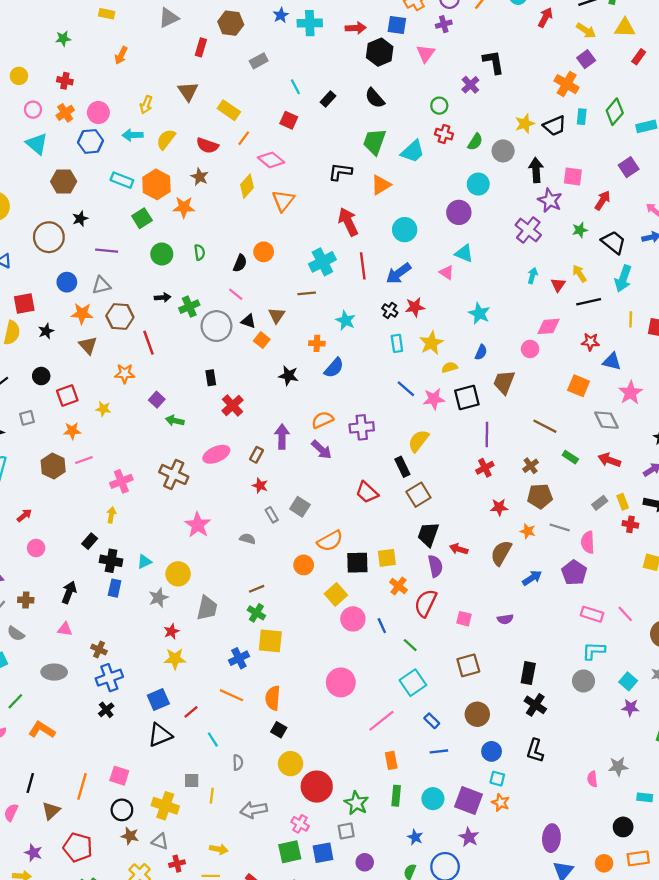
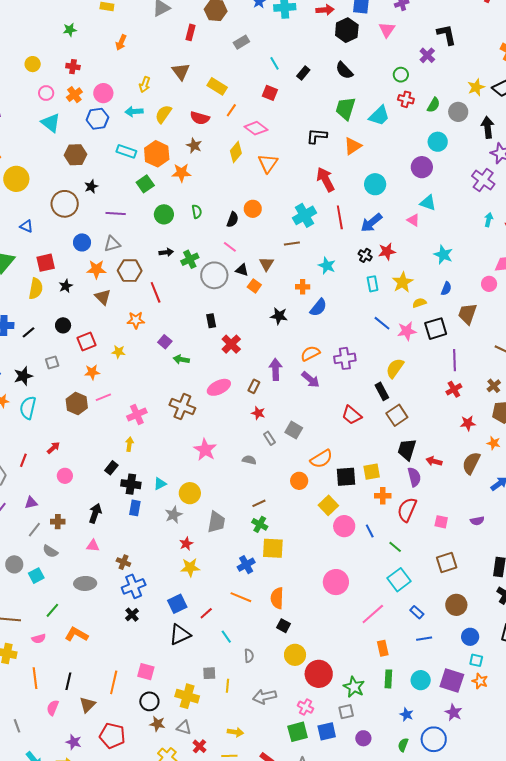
orange cross: (398, 586) -> (383, 496), turned -35
red cross: (177, 864) -> (199, 746), turned -32

